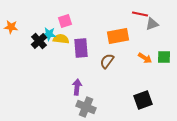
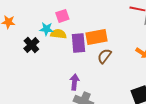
orange rectangle: (118, 36) -> (96, 37), moved
black cross: (39, 41) -> (31, 45), moved

